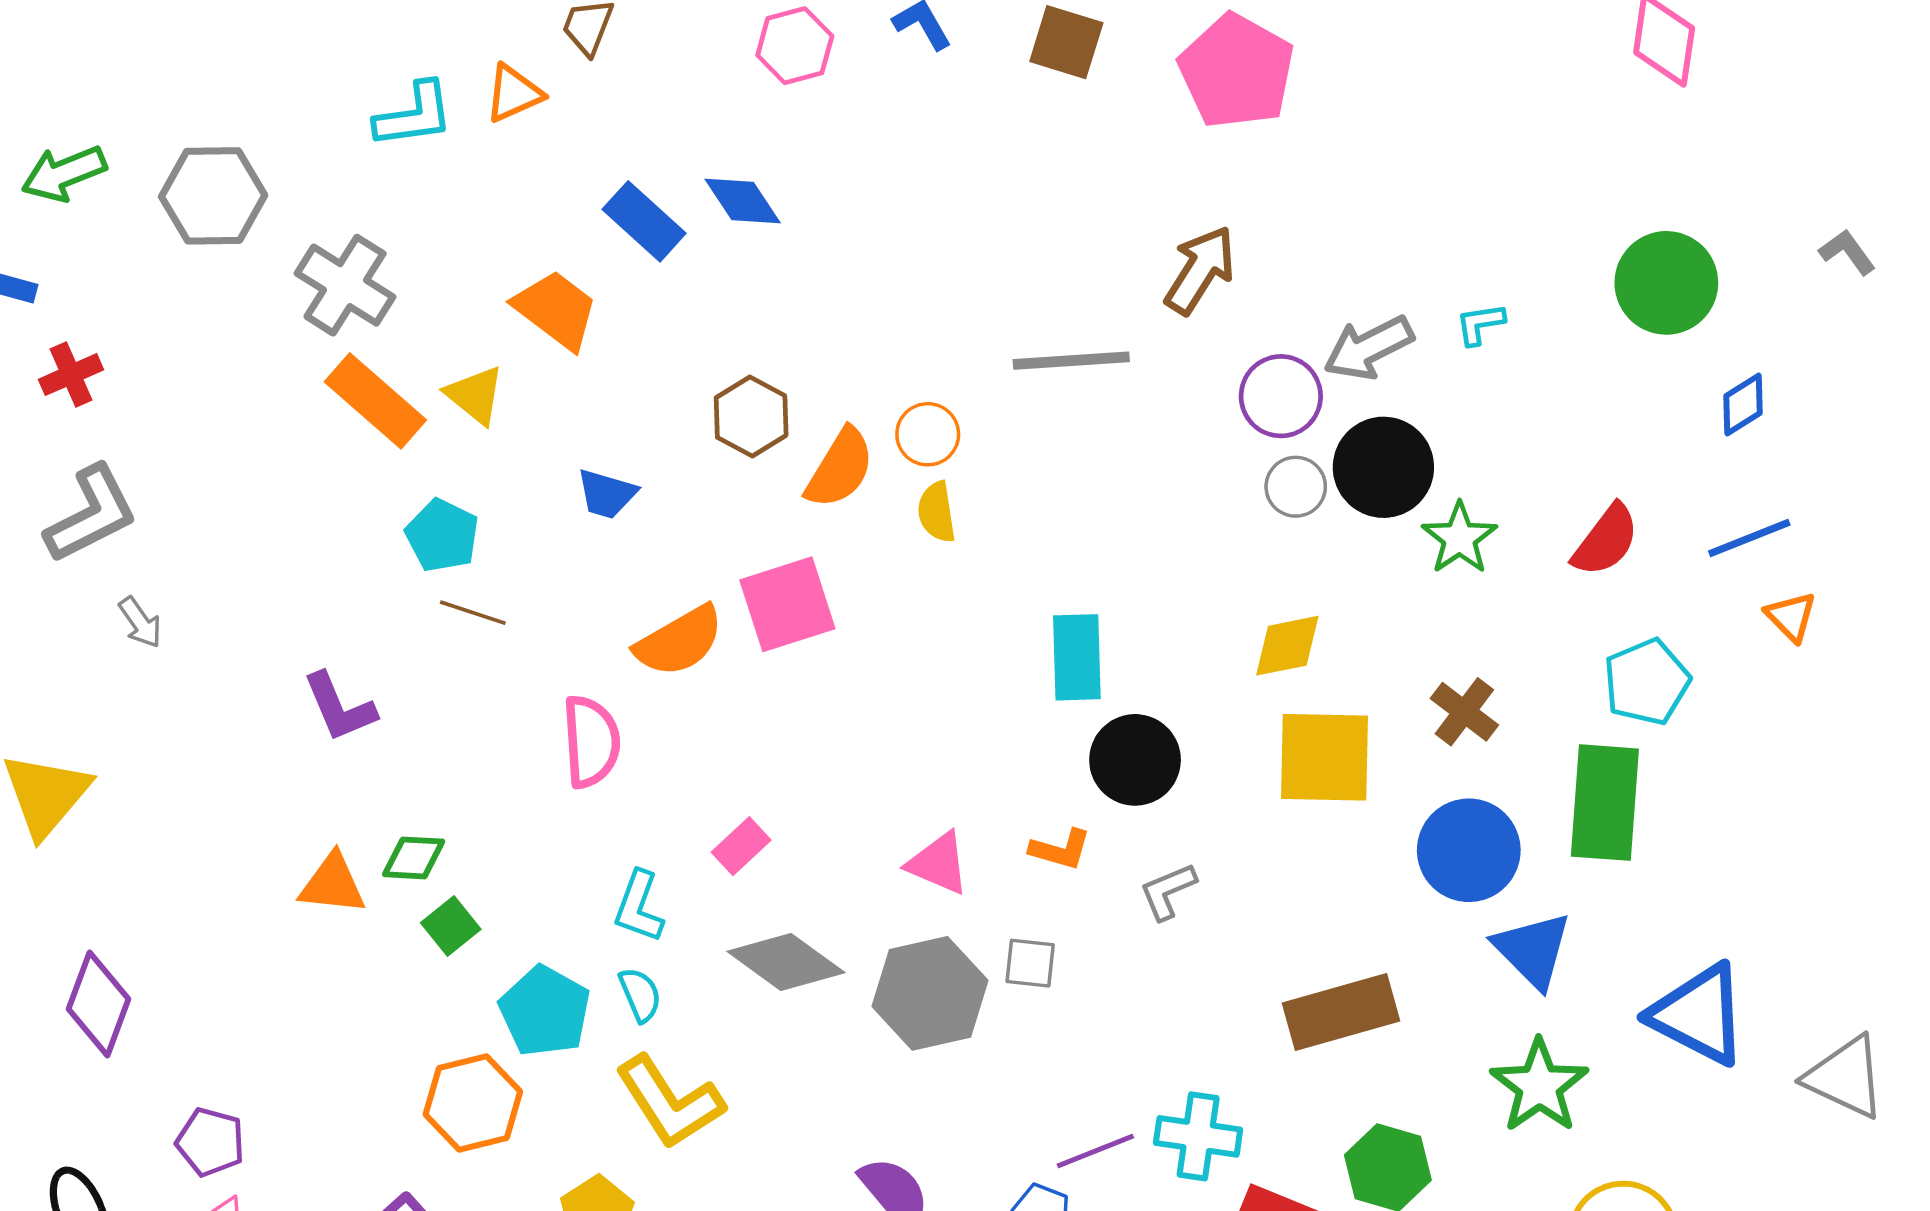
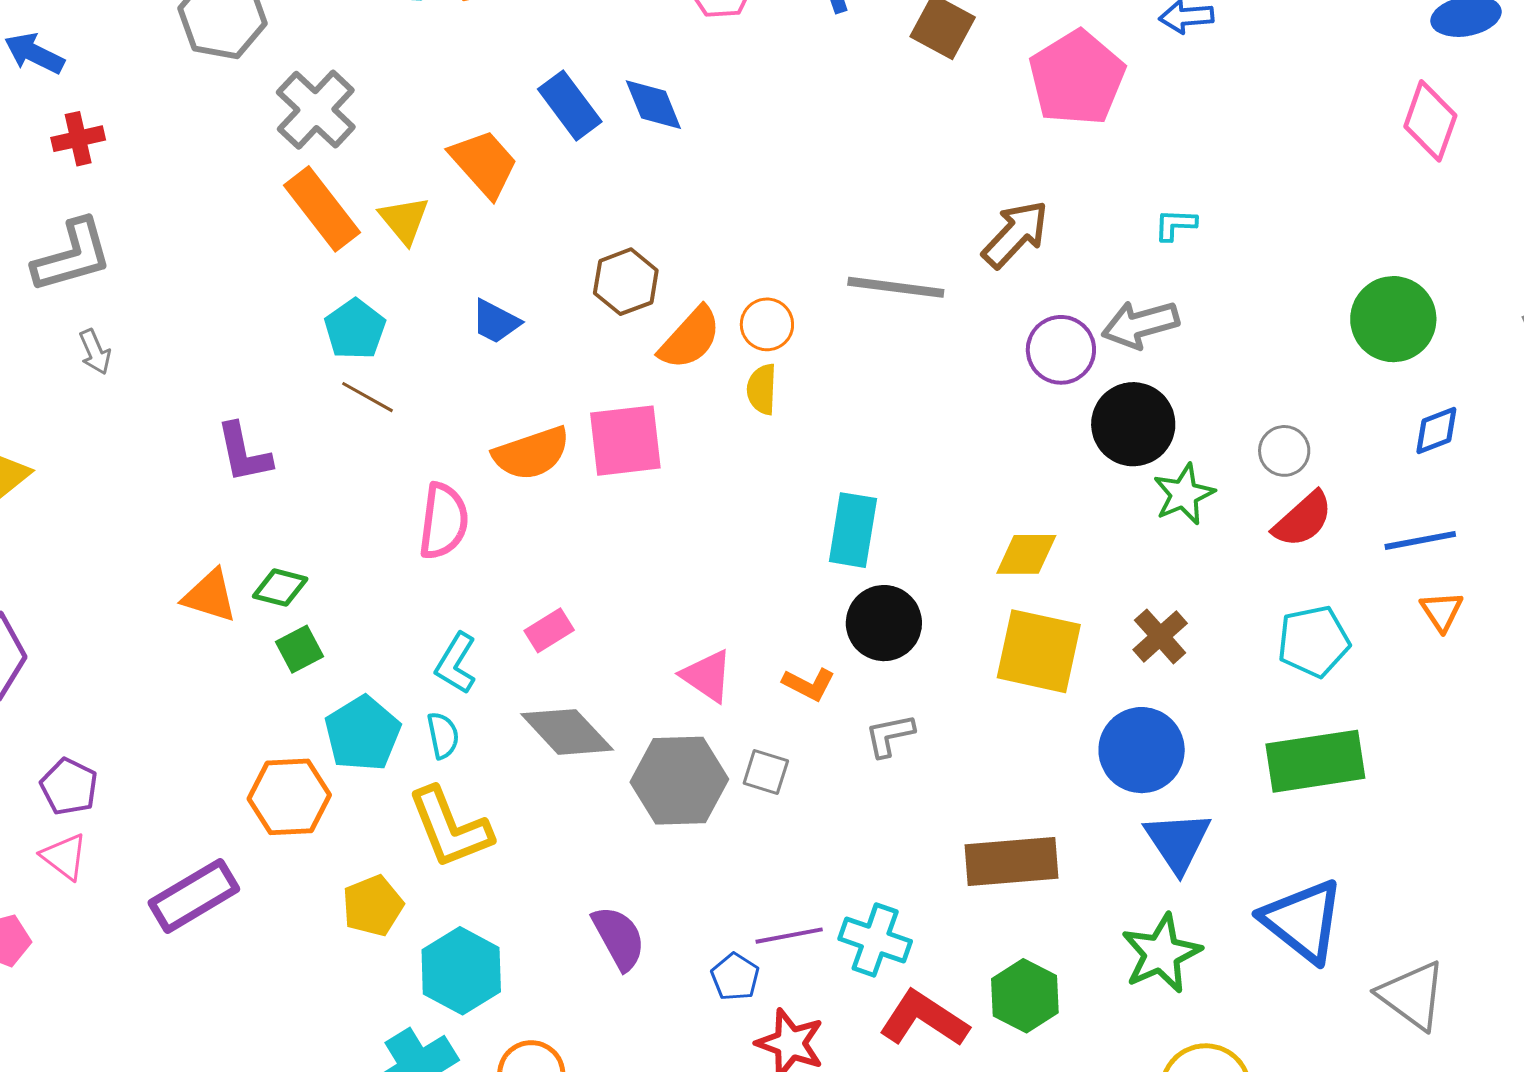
cyan L-shape: (1480, 324) -> (1175, 225), moved
gray circle: (1296, 487) -> (1284, 451), moved
green rectangle: (1605, 803) -> (1315, 761), moved, turned 66

